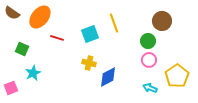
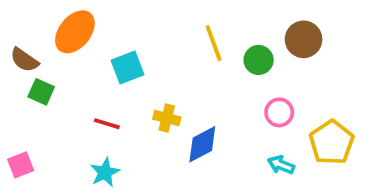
brown semicircle: (12, 13) -> (24, 60), moved
cyan square: (90, 34) -> (127, 67), moved
red line: (57, 38) -> (107, 124), moved
green circle: (148, 41) -> (259, 60), moved
cyan star: (33, 73) -> (105, 172), moved

